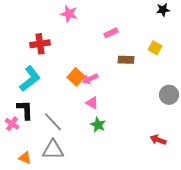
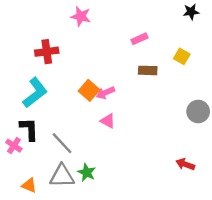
pink rectangle: (111, 33) -> (139, 39), moved
green star: (98, 125) -> (87, 173), moved

